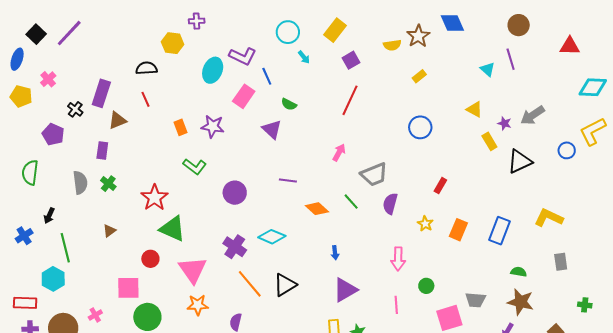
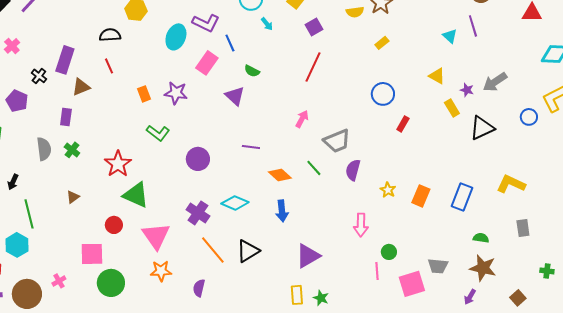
red rectangle: (440, 186) -> (403, 124), moved
blue arrow: (335, 253) -> (282, 211), moved, size x1.5
pink line: (396, 305) -> (377, 271), moved

